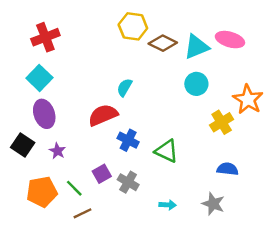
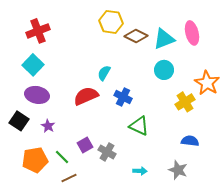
pink ellipse: (230, 40) -> (192, 33), turned 60
purple ellipse: (44, 114) -> (37, 95), turned -60
blue cross: (128, 140) -> (123, 97), moved

